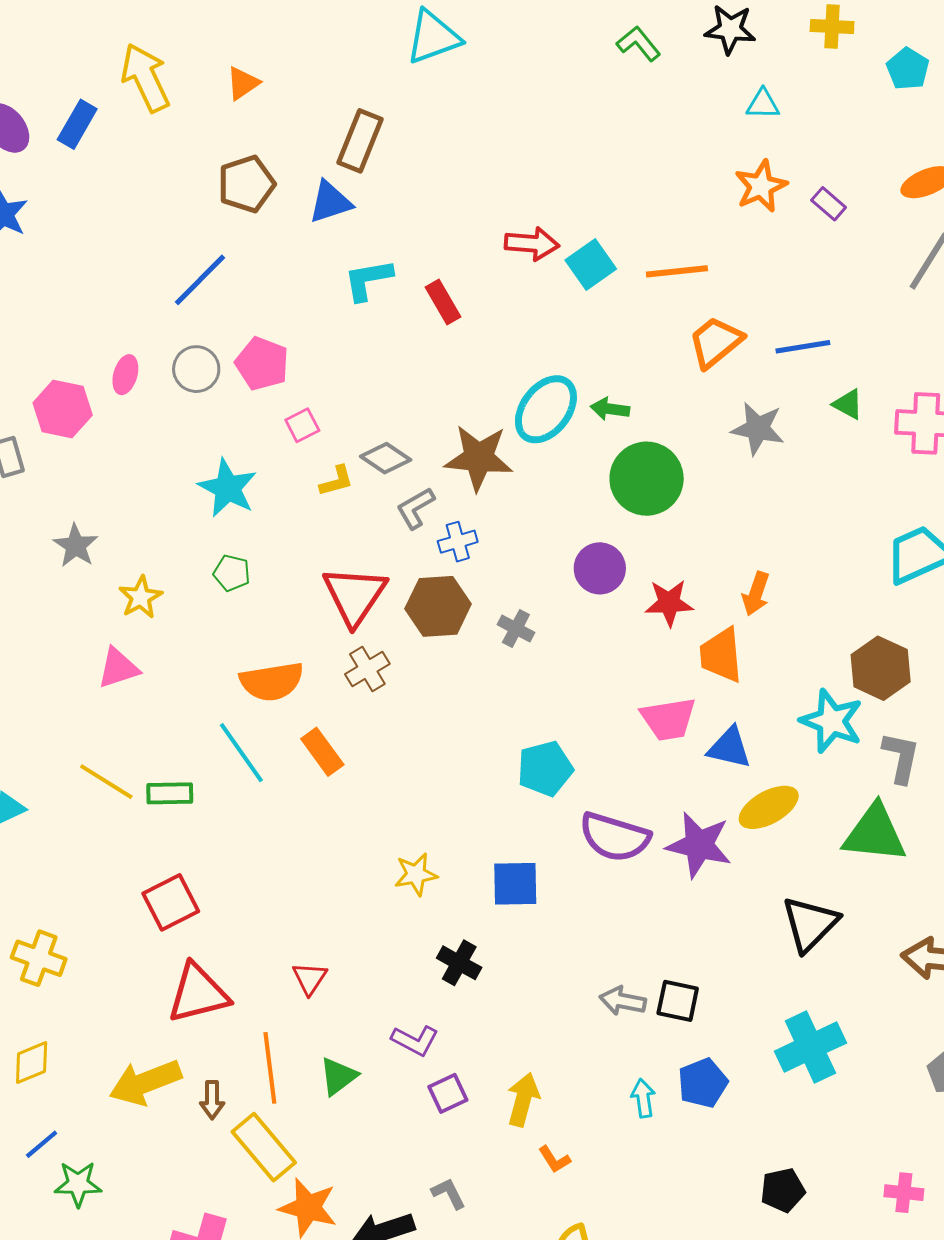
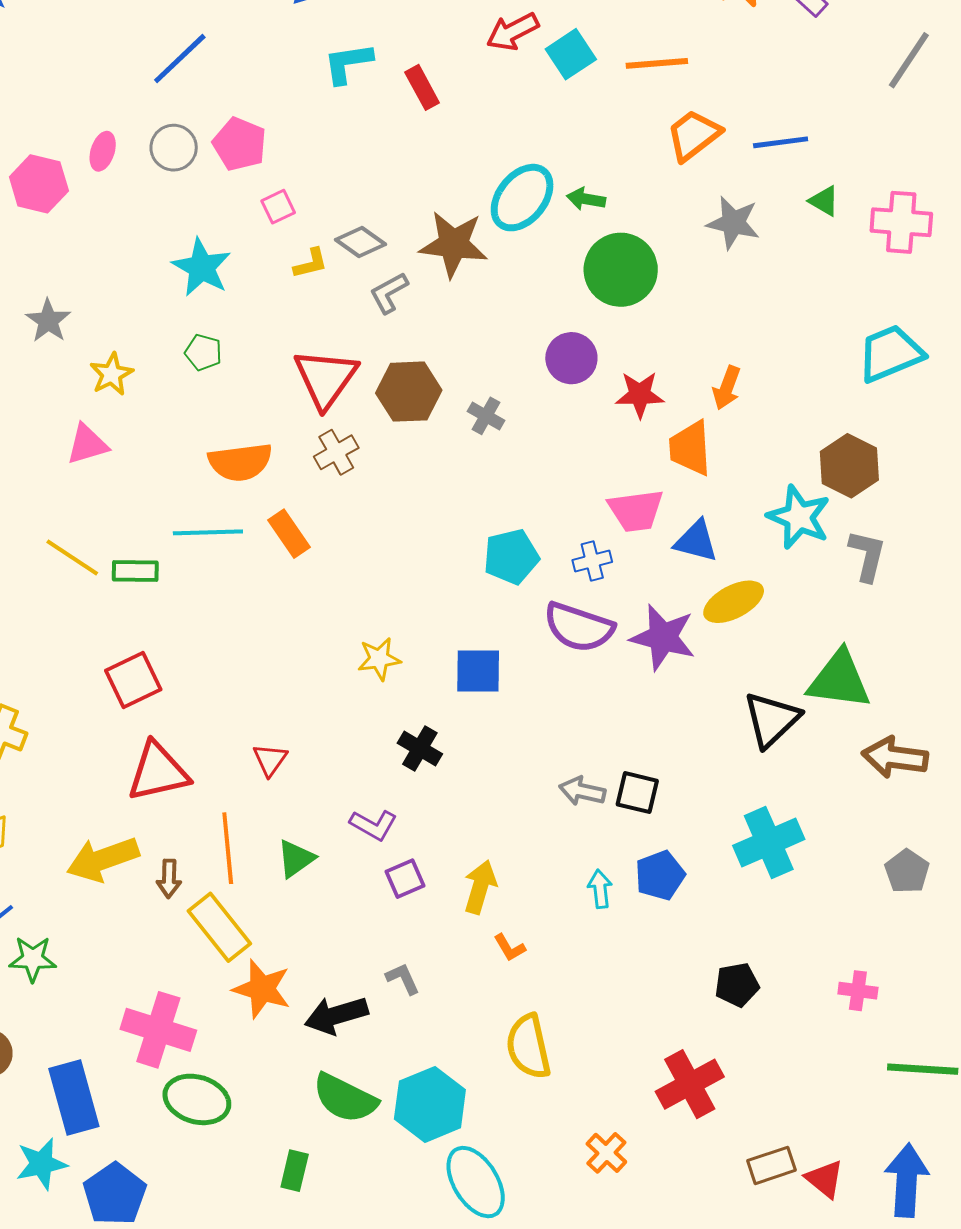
red arrow: (532, 244) -> (513, 32), turned 146
blue cross: (458, 542) -> (592, 561), moved
cyan line: (241, 753) -> (208, 532), turned -58
green triangle: (875, 834) -> (839, 680), moved

